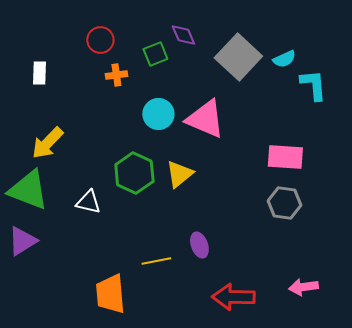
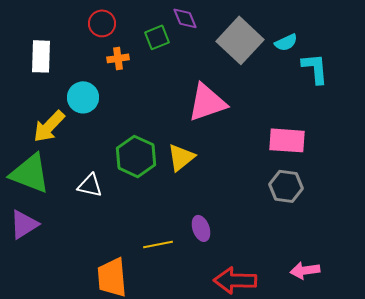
white rectangle: (39, 73) -> (41, 56), size x1.4
cyan circle: (158, 114) -> (83, 97), moved
pink triangle: (205, 119) -> (207, 102), turned -42

